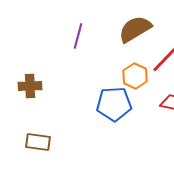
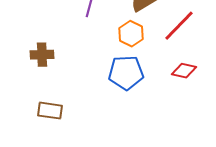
orange hexagon: (135, 76) -> (131, 34), moved

